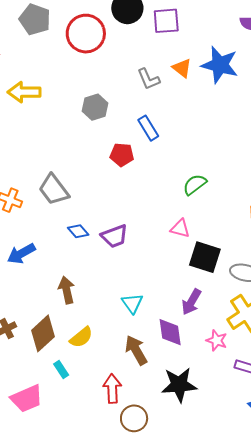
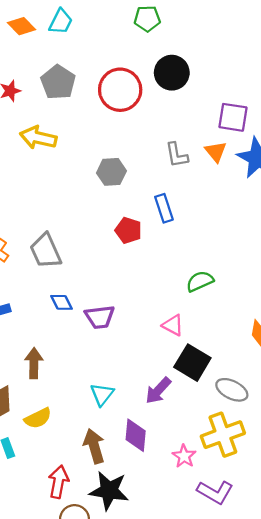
gray pentagon: (35, 19) -> (58, 82), moved
purple square: (166, 21) -> (233, 117), moved
purple arrow: (191, 302) -> (158, 391), moved
black star: (179, 385) -> (109, 491), moved

